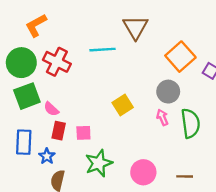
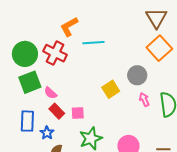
orange L-shape: (36, 25) -> (69, 27), moved
brown triangle: (135, 27) -> (156, 18), moved
gray circle: (168, 92) -> (137, 75), moved
red rectangle: (59, 131) -> (57, 111), turned -56

